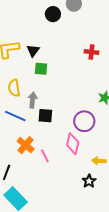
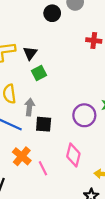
red cross: (91, 52) -> (94, 41), moved
green square: (41, 69) -> (39, 73), turned -32
purple circle: (84, 121) -> (84, 115), moved

